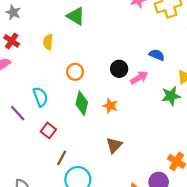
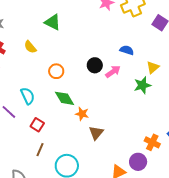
yellow semicircle: (48, 42) -> (30, 47), turned -40
green diamond: (82, 103) -> (64, 98), turned -40
orange star: (110, 106) -> (82, 114), moved
brown line: (62, 158) -> (40, 150), moved

